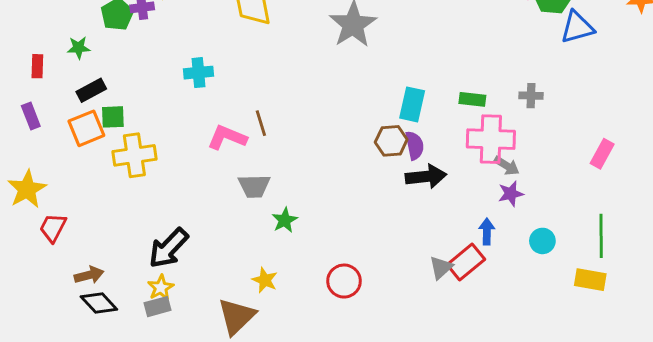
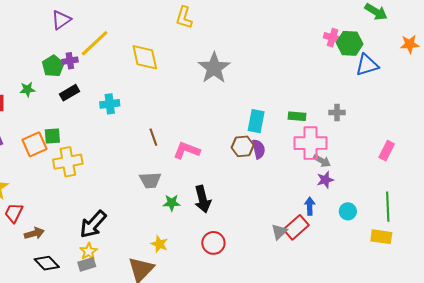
black rectangle: (91, 90) -> (70, 93), moved
pink L-shape: (227, 137) -> (187, 150), moved
black arrow: (426, 176) -> (203, 199), moved, turned 84
green star: (285, 220) -> (172, 203), turned 30
brown arrow: (89, 275) -> (34, 233), moved

